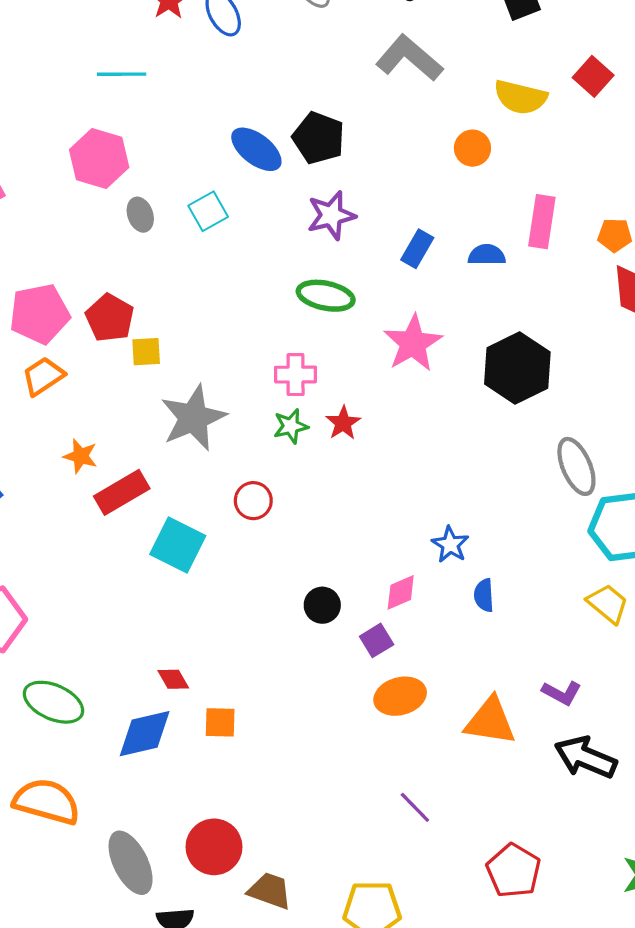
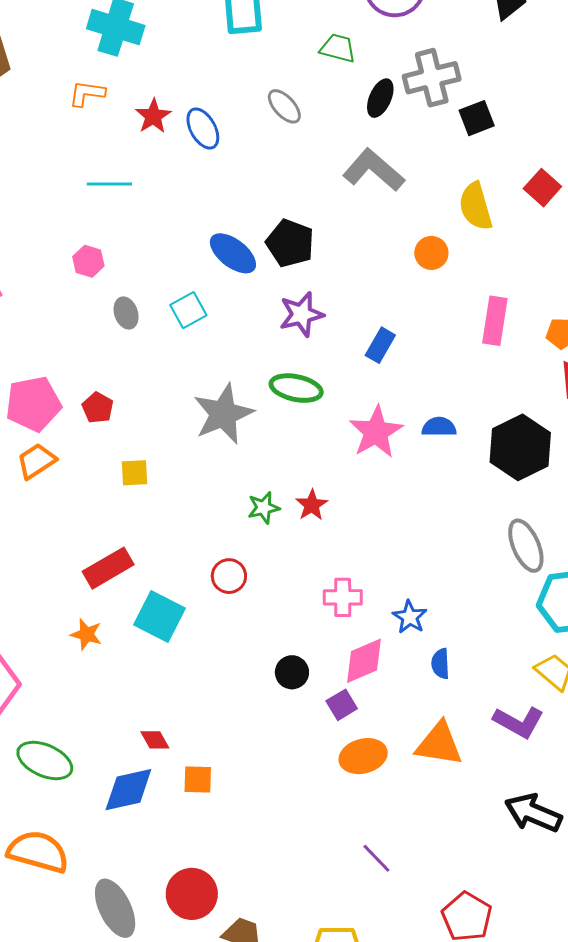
yellow semicircle: (520, 97) -> (476, 206), turned 60
pink hexagon: (99, 158) -> (88, 261), size x0.6
blue semicircle: (487, 255) -> (439, 427), moved
red pentagon: (110, 318) -> (98, 408), size x0.7
yellow square: (146, 352) -> (134, 473), moved
black hexagon: (517, 368) -> (520, 447), moved
pink cross: (296, 375) -> (343, 597), moved
gray star: (193, 418) -> (223, 414), moved
orange star: (80, 456) -> (86, 634), moved
pink diamond: (401, 592) -> (364, 661), size x1.4
purple L-shape: (562, 693) -> (519, 722), moved, size x1.4
orange triangle: (490, 721) -> (439, 744), moved

